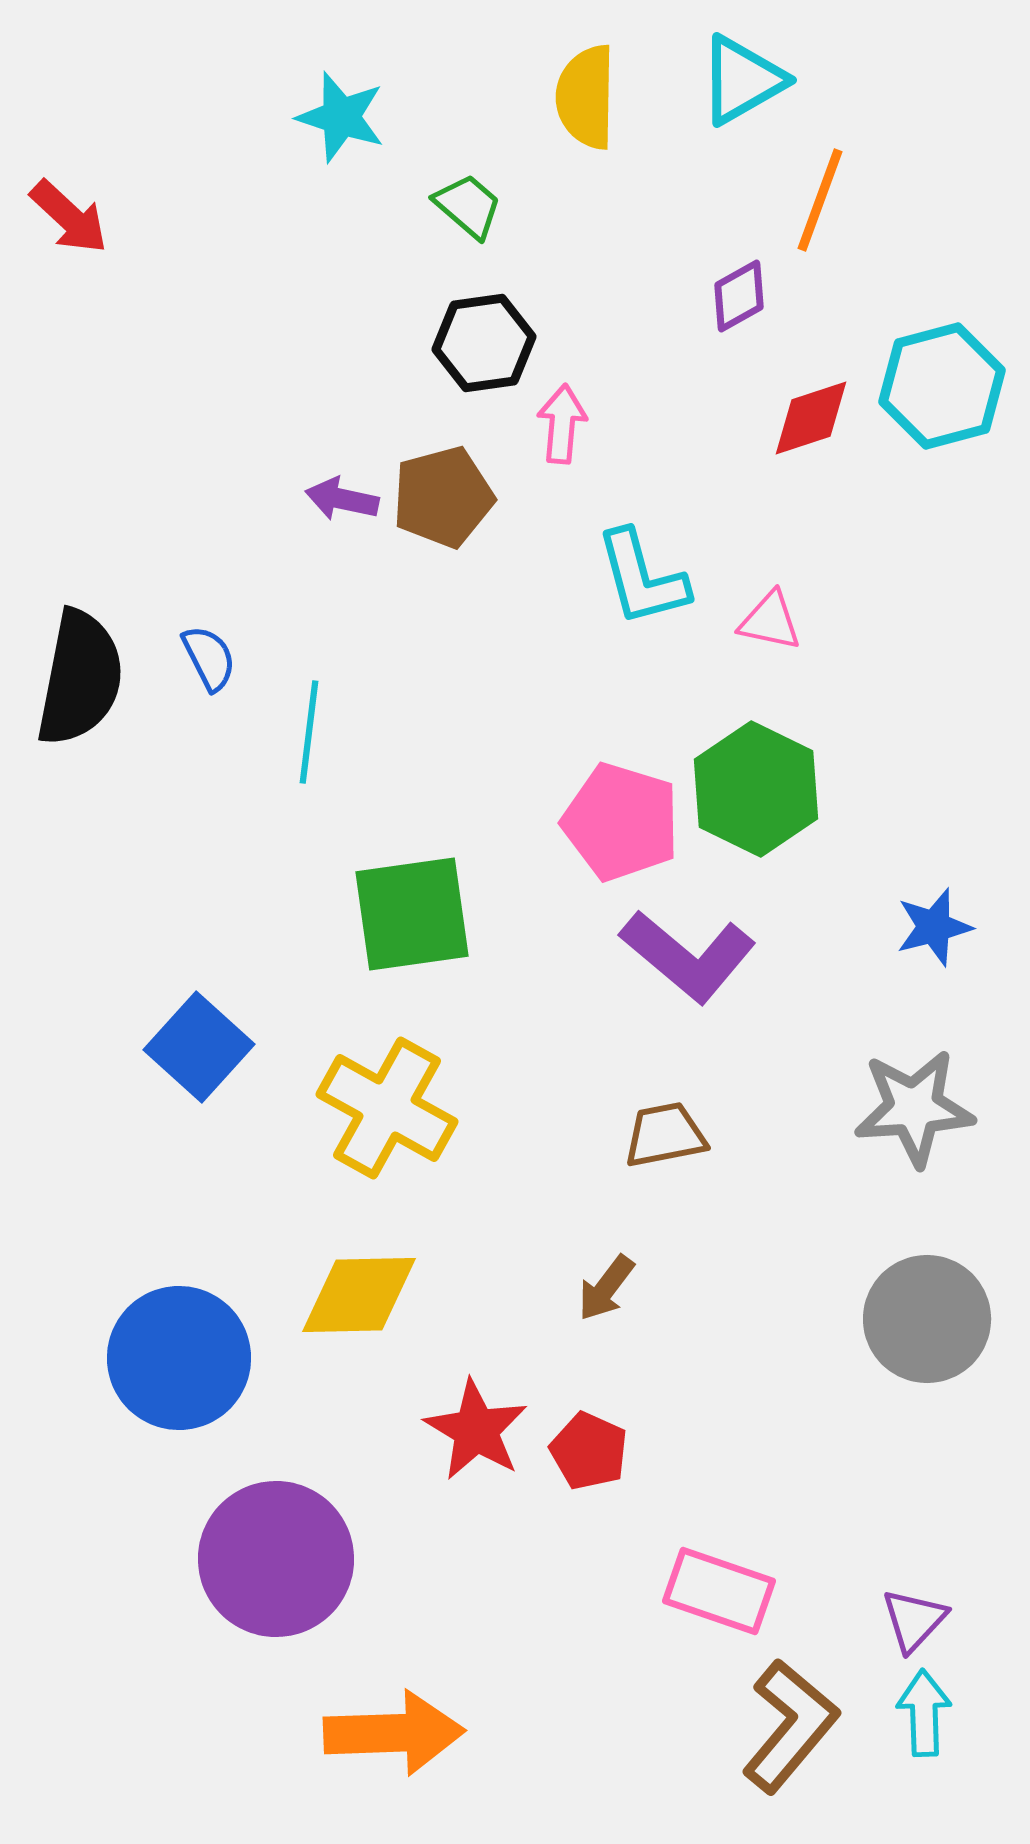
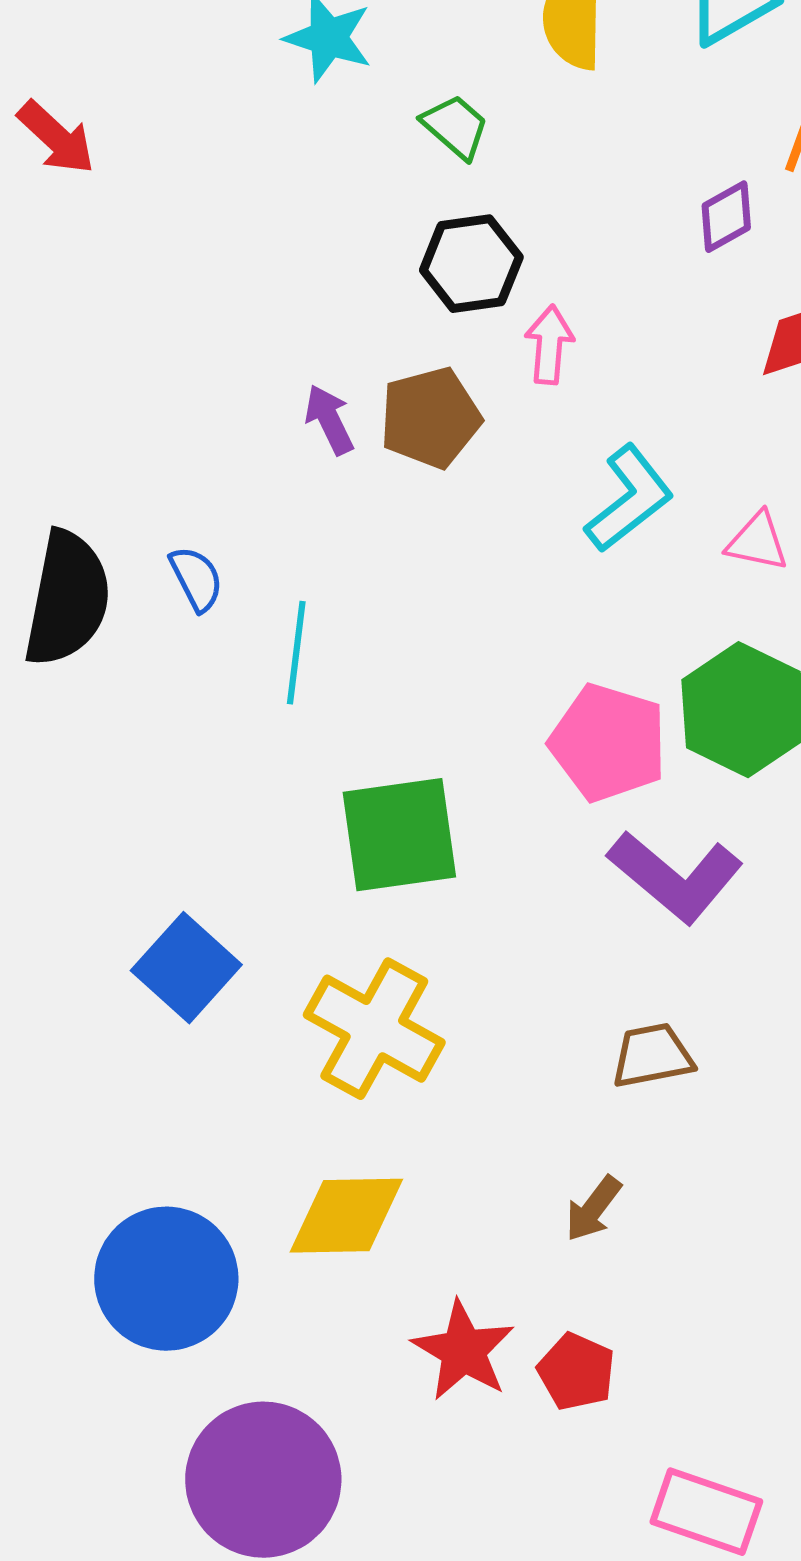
purple arrow: (342, 499) -> (329, 420), turned 52
cyan L-shape: (642, 578) -> (629, 499), turned -113

